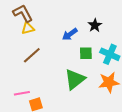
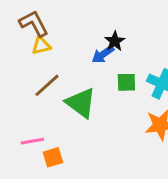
black star: (95, 25) -> (115, 41), moved
green triangle: (75, 79) -> (81, 103), moved, turned -45

